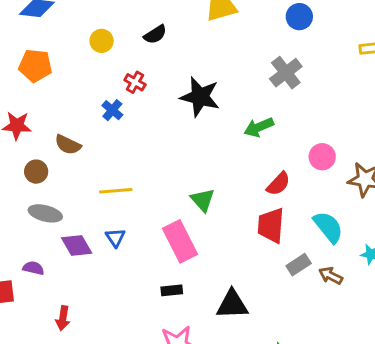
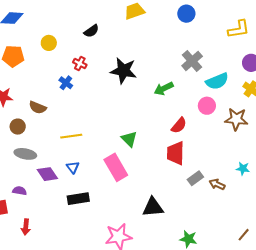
yellow circle: (102, 41) -> (49, 43), moved
gray cross: (286, 73) -> (192, 61), moved
cyan semicircle: (328, 227) -> (217, 81), moved, turned 110
black rectangle: (172, 290) -> (78, 199), moved, size x1.5
red arrow: (63, 318) -> (26, 227), moved

